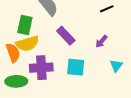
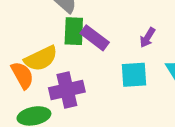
green rectangle: (25, 25) -> (74, 31), moved
cyan square: (76, 67) -> (134, 75), moved

